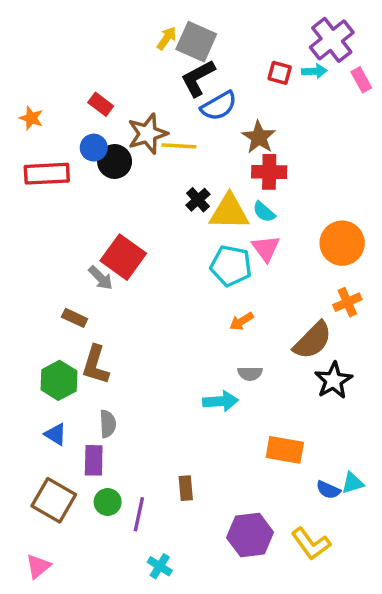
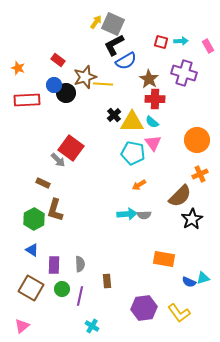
purple cross: (332, 40) -> (184, 73), moved, turned -35
cyan arrow: (221, 401) -> (127, 214), moved
gray semicircle: (108, 424) -> (80, 264), moved

